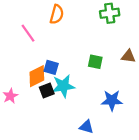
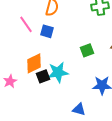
green square: (95, 62) -> (87, 50), turned -32
blue square: (51, 67) -> (47, 31), moved

